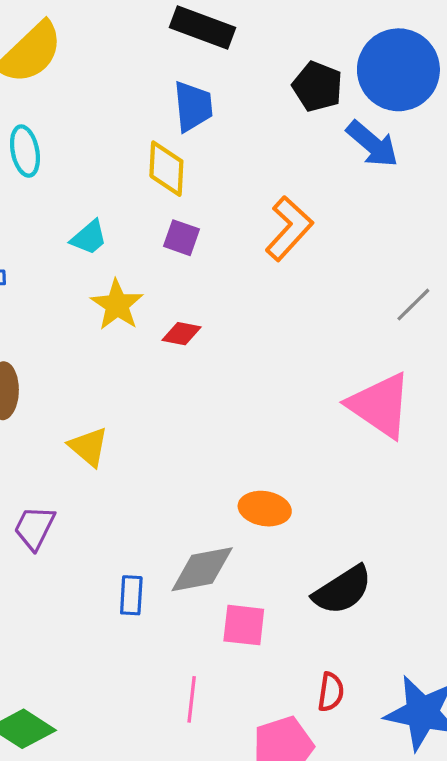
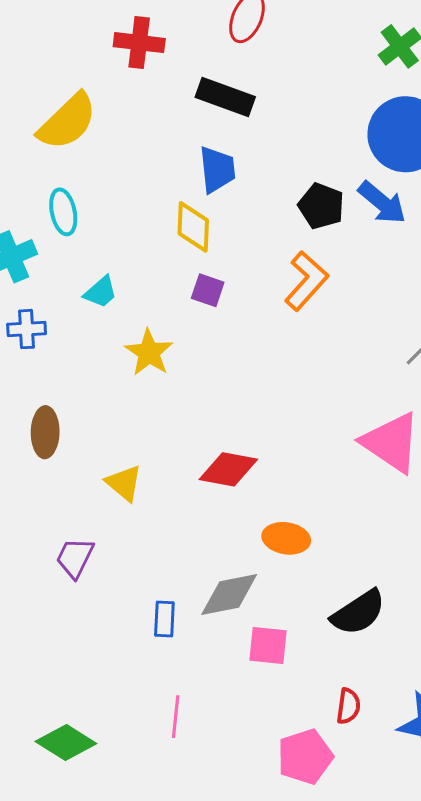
black pentagon: (317, 87) -> (321, 206), moved
cyan trapezoid: (89, 238) -> (101, 292), moved
red diamond: (182, 334) -> (228, 469), moved, size x1.6
pink line: (192, 699) -> (176, 717), moved

